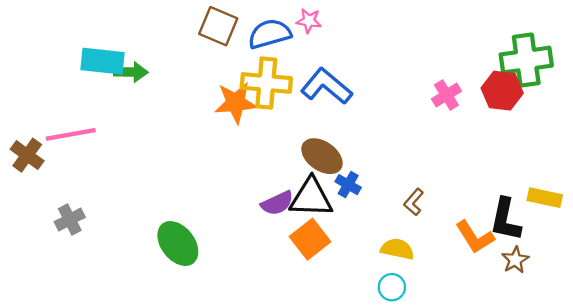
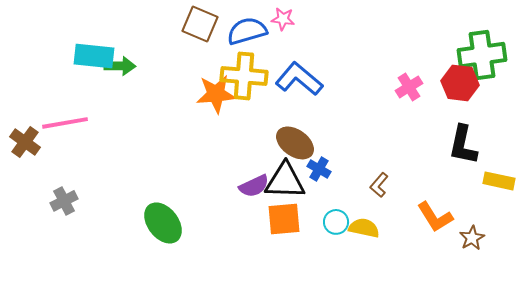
black L-shape: (505, 219) -> (463, 145), moved
orange square: (310, 239) -> (284, 219), turned 33
cyan circle: (392, 287) -> (336, 222), moved

